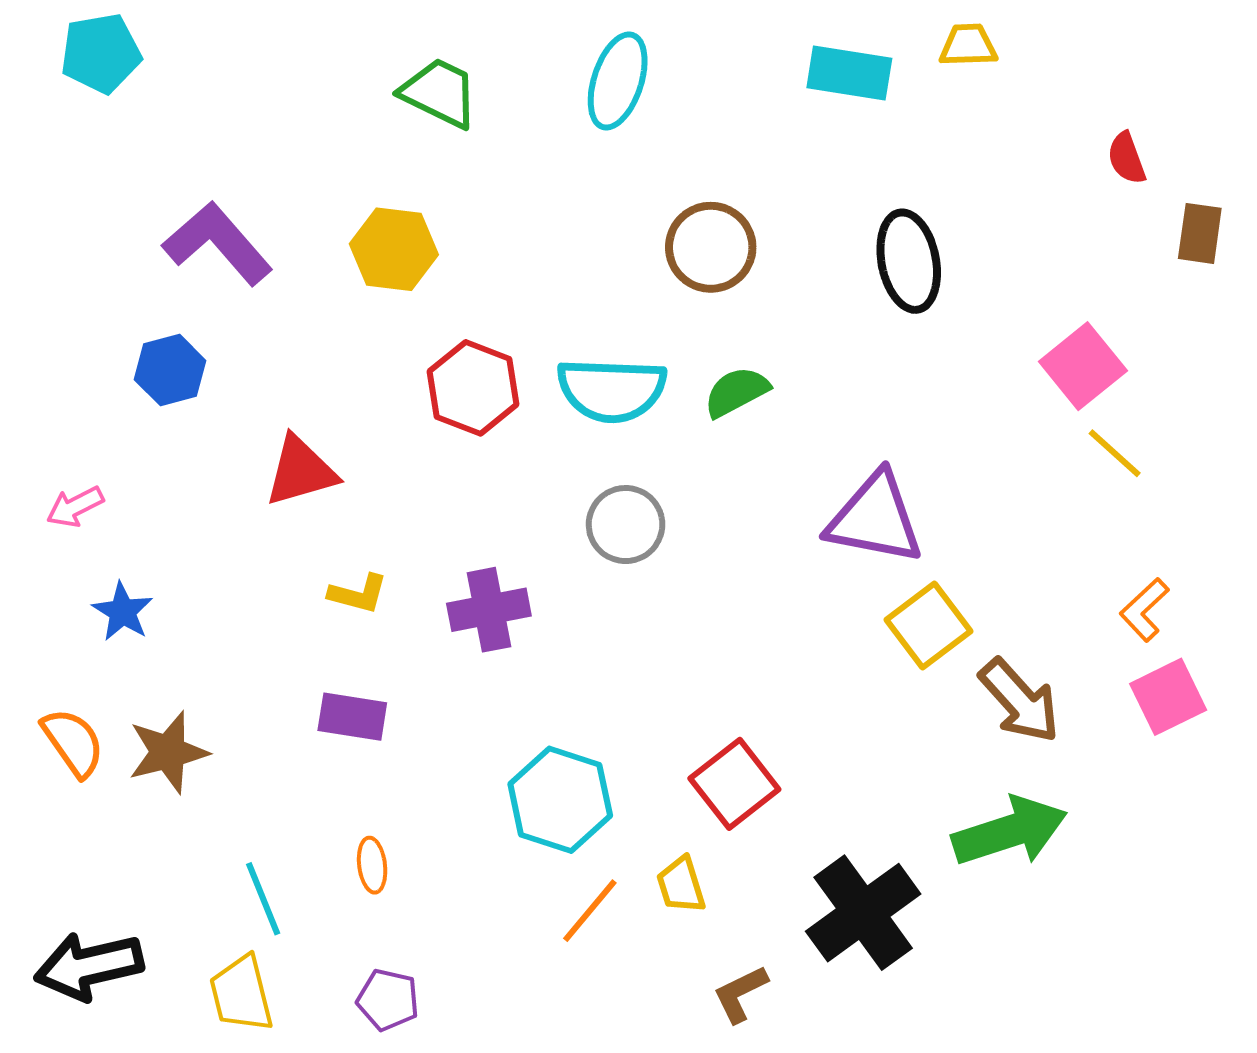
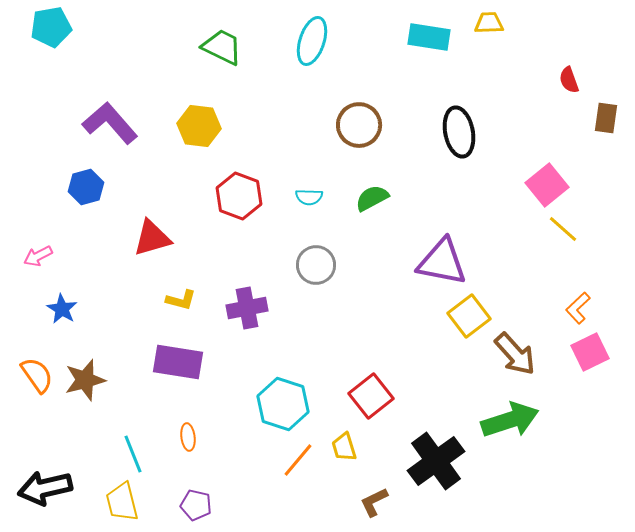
cyan semicircle: (612, 390) -> (309, 197), size x0.5
purple rectangle: (352, 717) -> (178, 362), size x1.4

